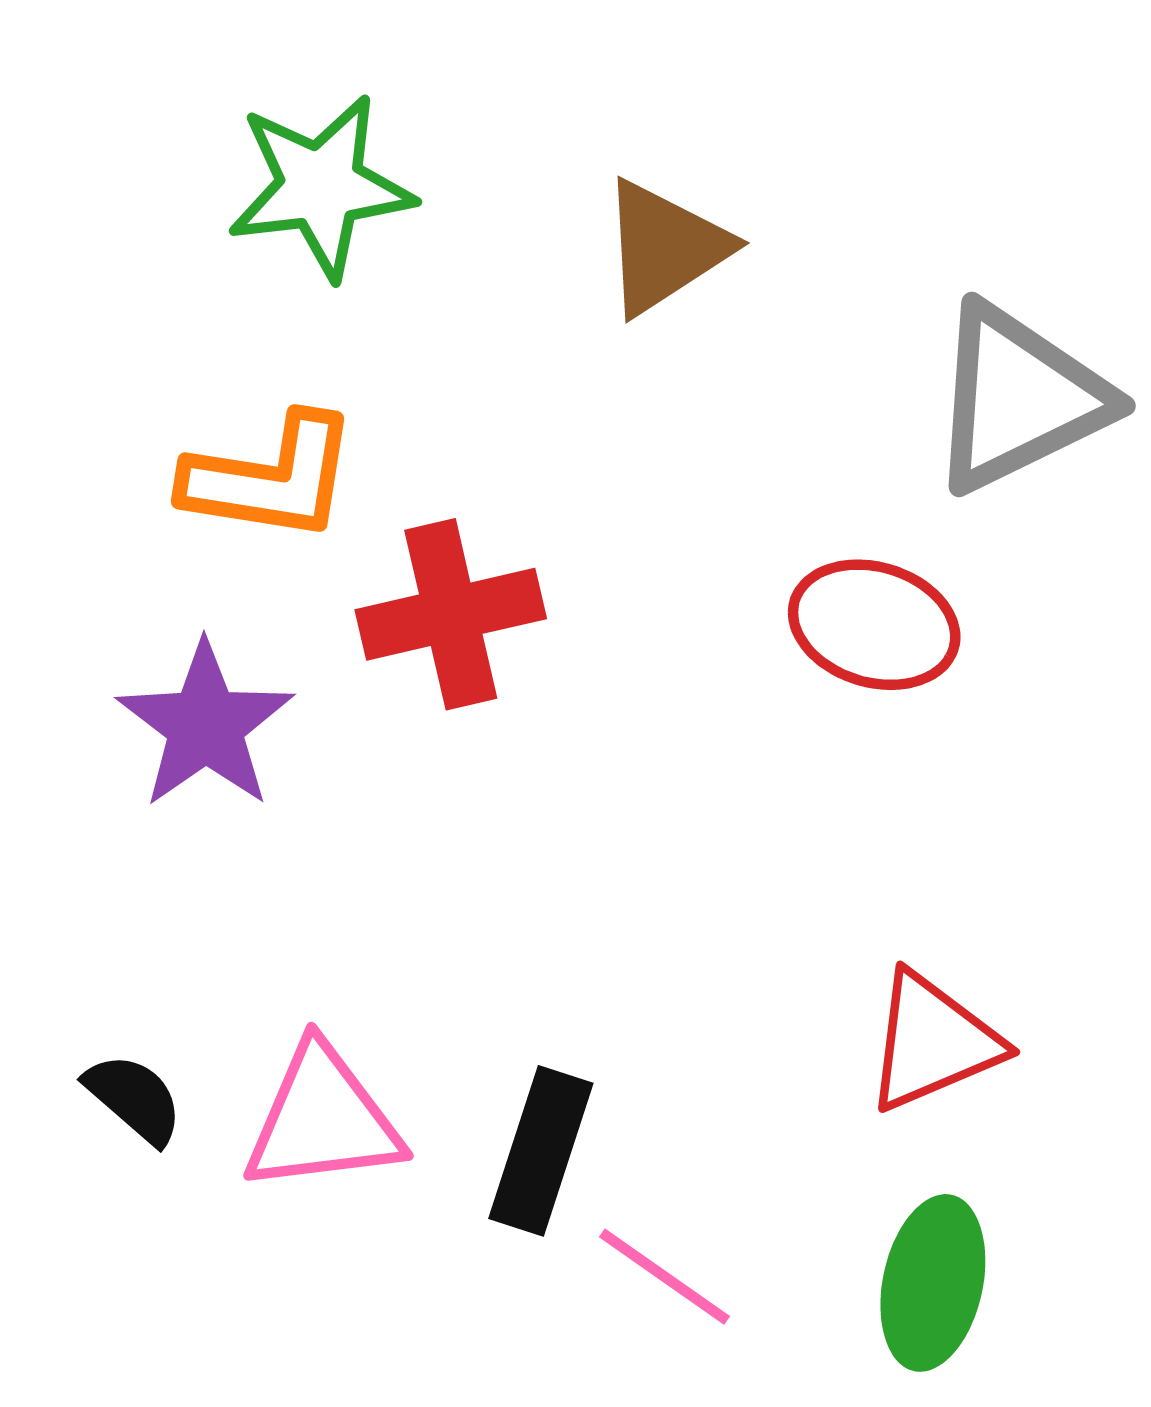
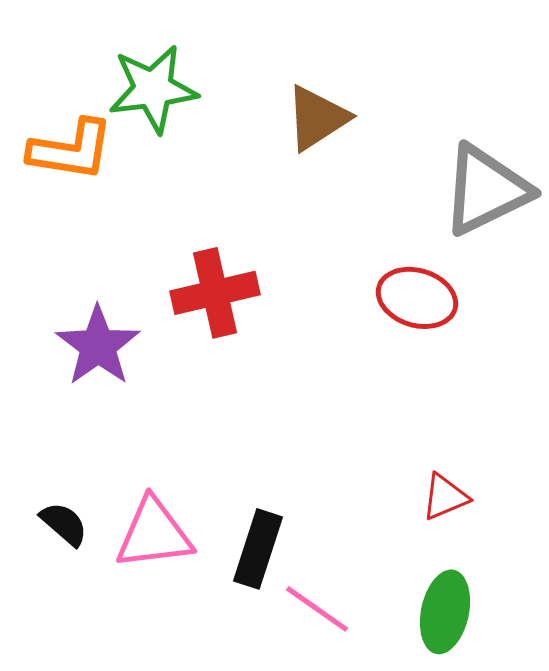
orange L-shape: (270, 478) -> (71, 150), moved
red triangle: (933, 1042) -> (445, 497), size x0.7

